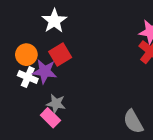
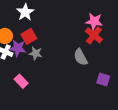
gray star: (56, 104) -> (36, 53), moved
gray semicircle: (133, 122) -> (81, 57), moved

